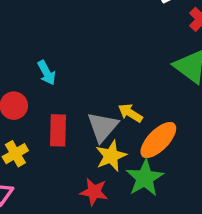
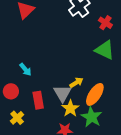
yellow arrow: (130, 113) -> (76, 83), turned 128

